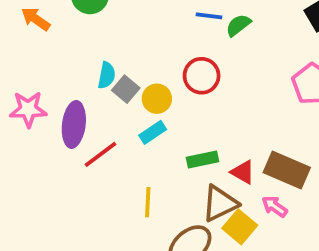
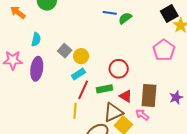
cyan semicircle: (107, 75) -> (36, 39), moved
red circle: (202, 76) -> (119, 69), moved
red line: (101, 154) -> (83, 90), moved, turned -30
brown rectangle: (287, 170) -> (149, 95), turned 70

